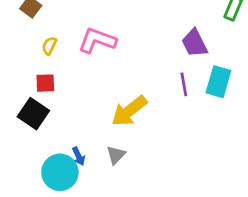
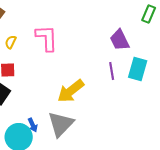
pink L-shape: (97, 40) -> (47, 38), turned 68
gray triangle: (116, 155) -> (61, 124), size x1.8

